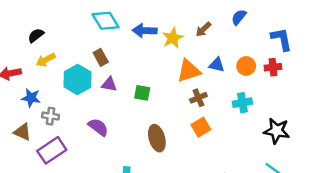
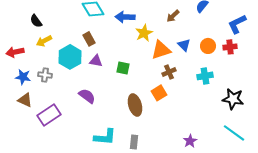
black semicircle: (36, 35) -> (36, 21), turned -88
yellow star: (173, 38) -> (144, 33), moved
blue L-shape: (282, 39) -> (237, 24), turned -105
blue triangle: (217, 65) -> (184, 45), turned 32
blue star: (31, 98) -> (23, 77), moved
gray cross: (51, 116) -> (45, 75), moved
orange square: (201, 127) -> (159, 93), moved

